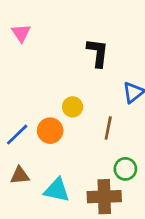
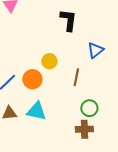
cyan triangle: (57, 190) -> (36, 111), moved
brown cross: (104, 197) -> (84, 129), moved, size x0.7

